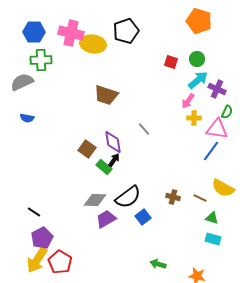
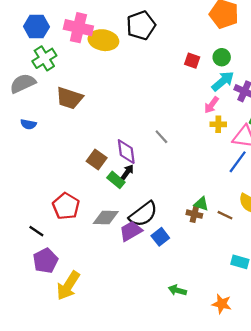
green cross: (41, 60) -> (44, 58), turned -30
brown trapezoid: (106, 95) -> (69, 98), moved
green triangle: (212, 218) -> (201, 204), moved
purple trapezoid: (106, 219) -> (131, 231), moved
yellow arrow: (37, 260) -> (68, 286), moved
red pentagon: (60, 262) -> (66, 206), moved

